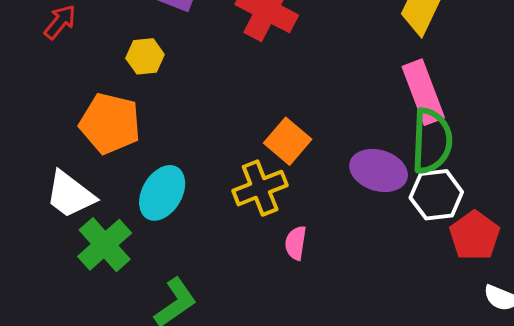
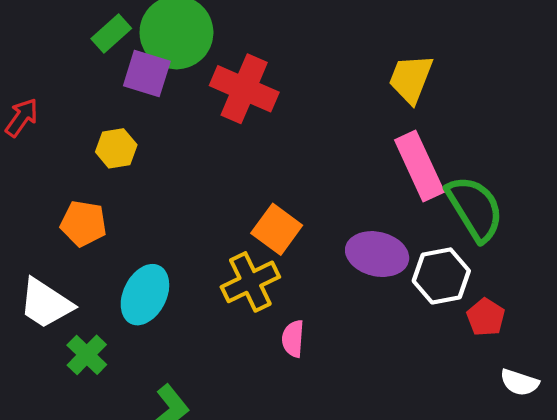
orange pentagon: (110, 123) -> (83, 223), size x0.7
green semicircle: (432, 141) -> (475, 208), moved, turned -30
red pentagon: (475, 236) -> (486, 317), size x0.7
green cross: (105, 245) -> (87, 355), size x0.7

